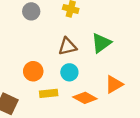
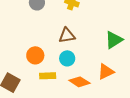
green triangle: (101, 43) -> (114, 40), moved

